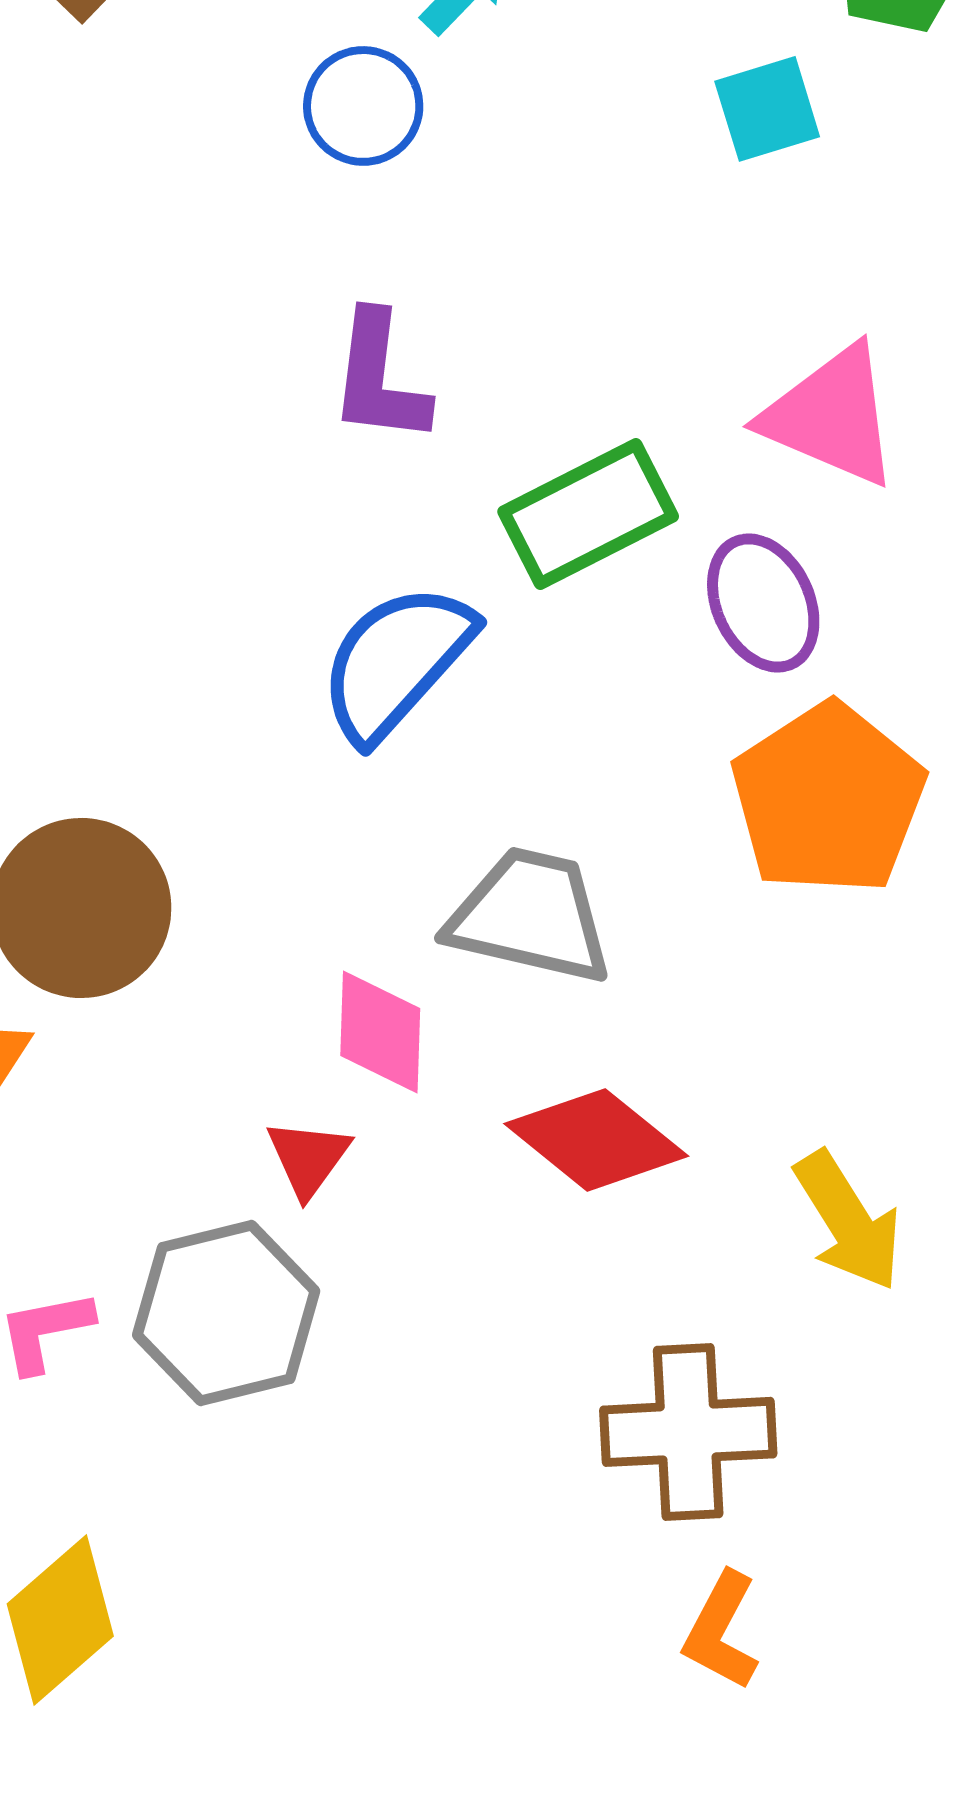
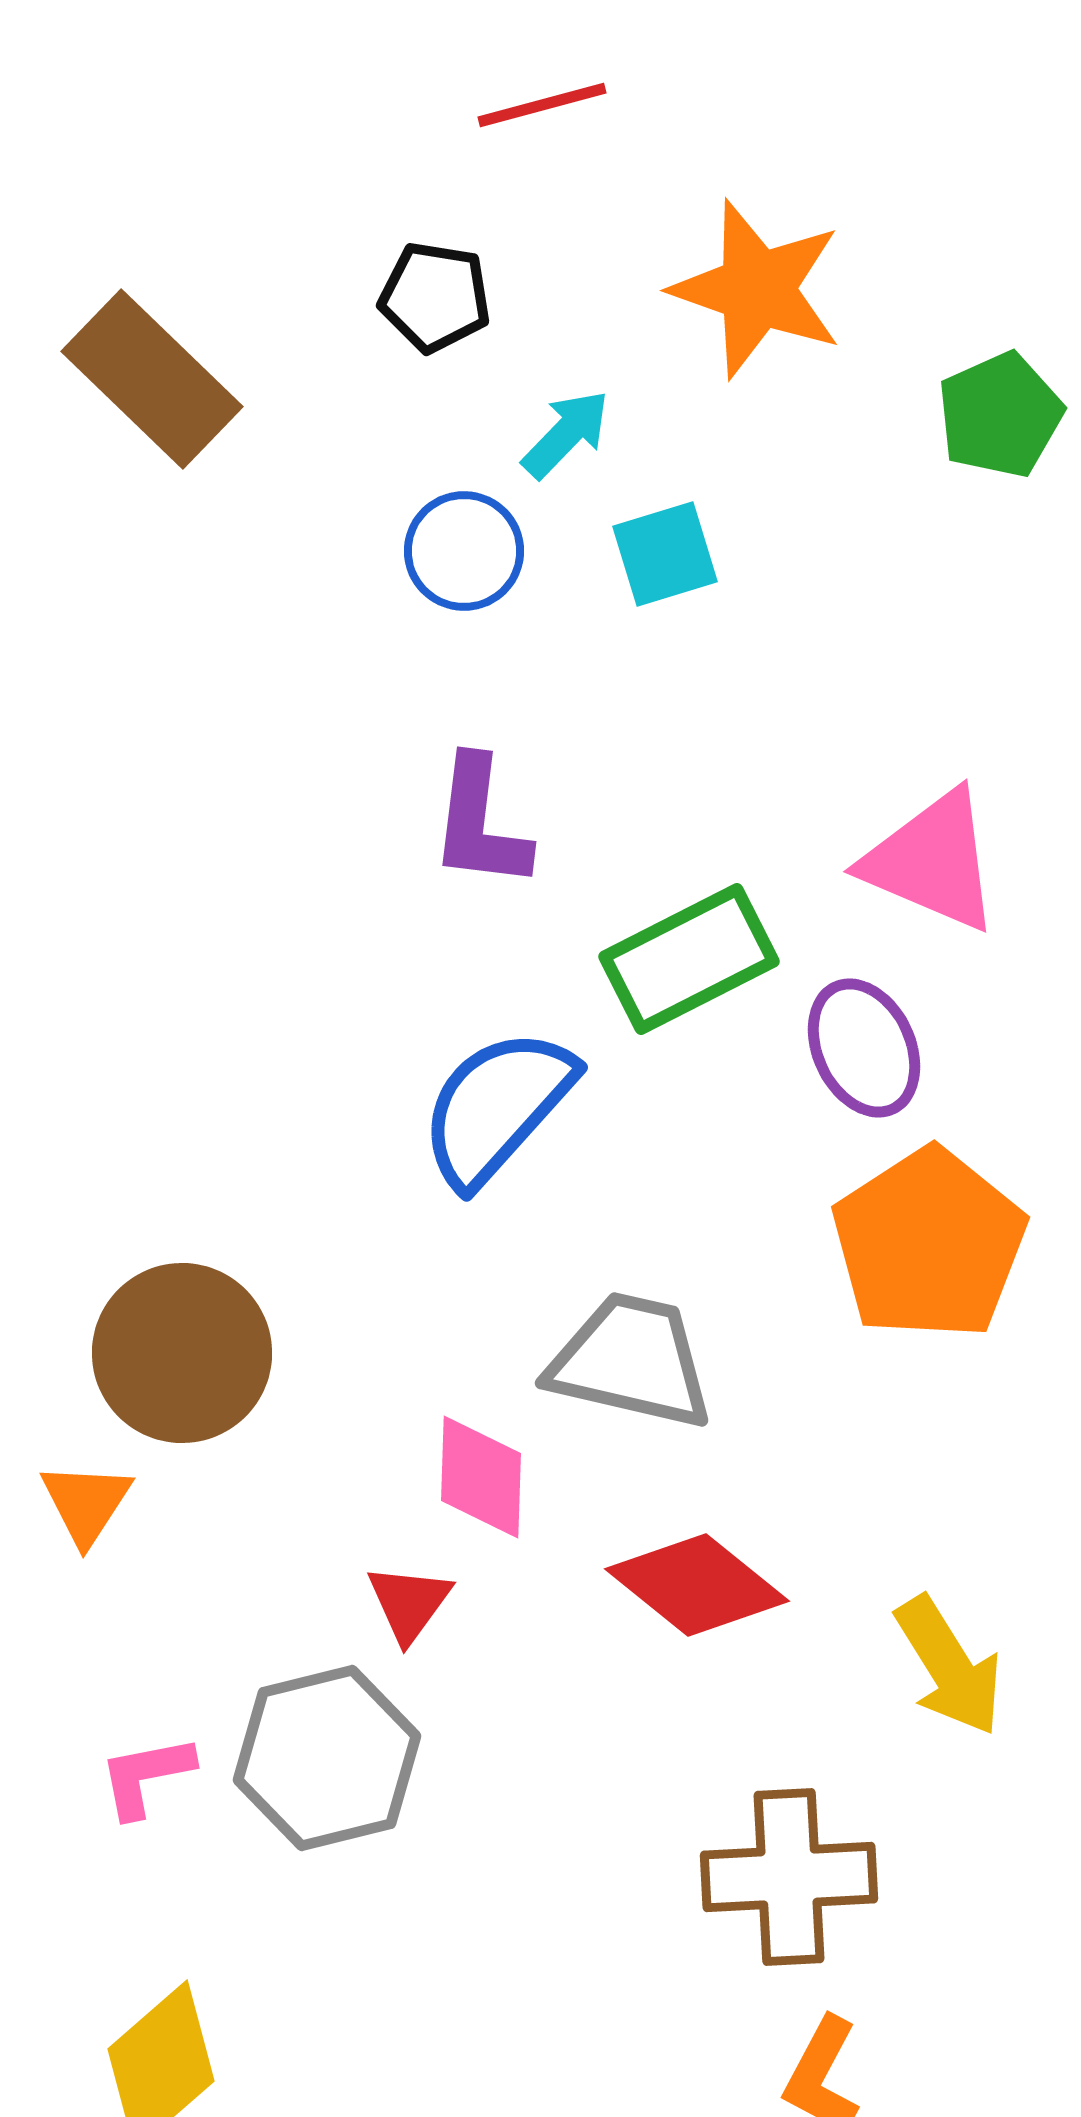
cyan square: (767, 109) -> (665, 554), moved

